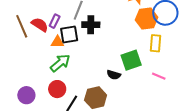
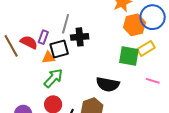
yellow rectangle: (156, 43) -> (146, 48), turned 60
green square: (131, 60) -> (129, 56), moved, turned 35
black semicircle: (114, 75) -> (108, 84), size x1.6

